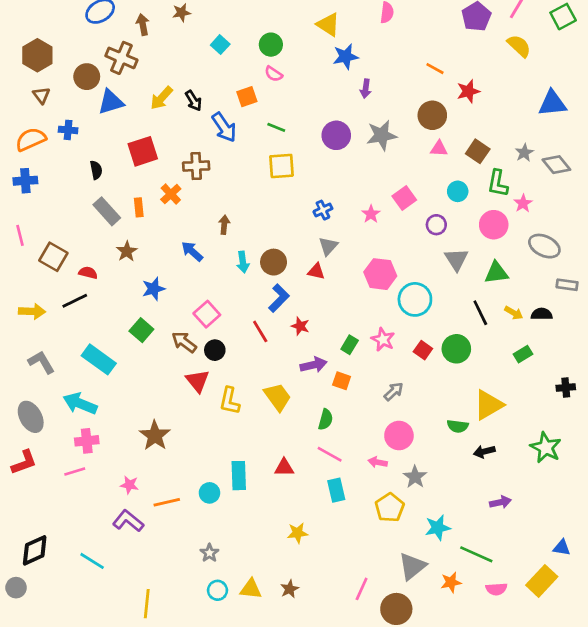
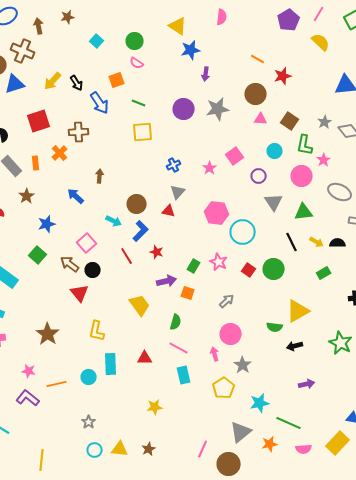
cyan arrow: (243, 262) -> (114, 221), moved, turned -56
yellow L-shape: (229, 401) -> (97, 331), moved
pink arrow: (378, 462) -> (215, 354), turned 64

